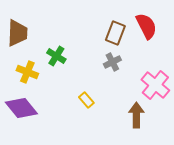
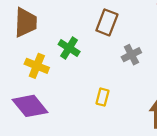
brown rectangle: (115, 33) -> (107, 22), moved
yellow rectangle: (86, 100) -> (102, 97), turned 56

